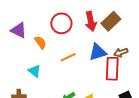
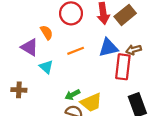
purple triangle: (19, 30) -> (30, 47), moved
cyan triangle: (35, 71) -> (46, 67), moved

